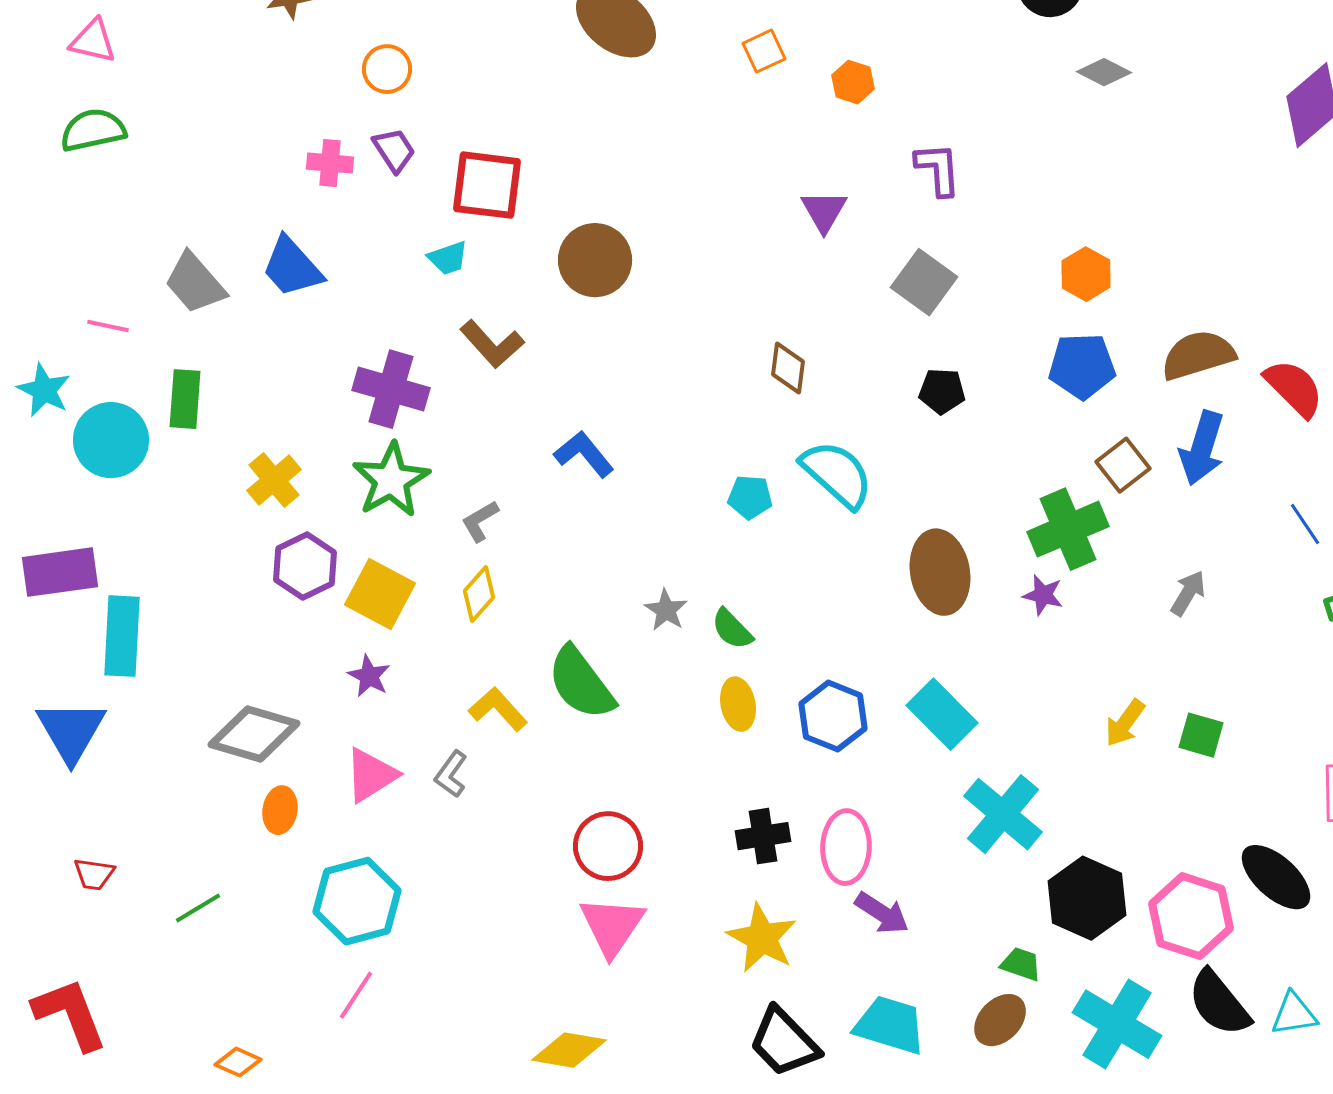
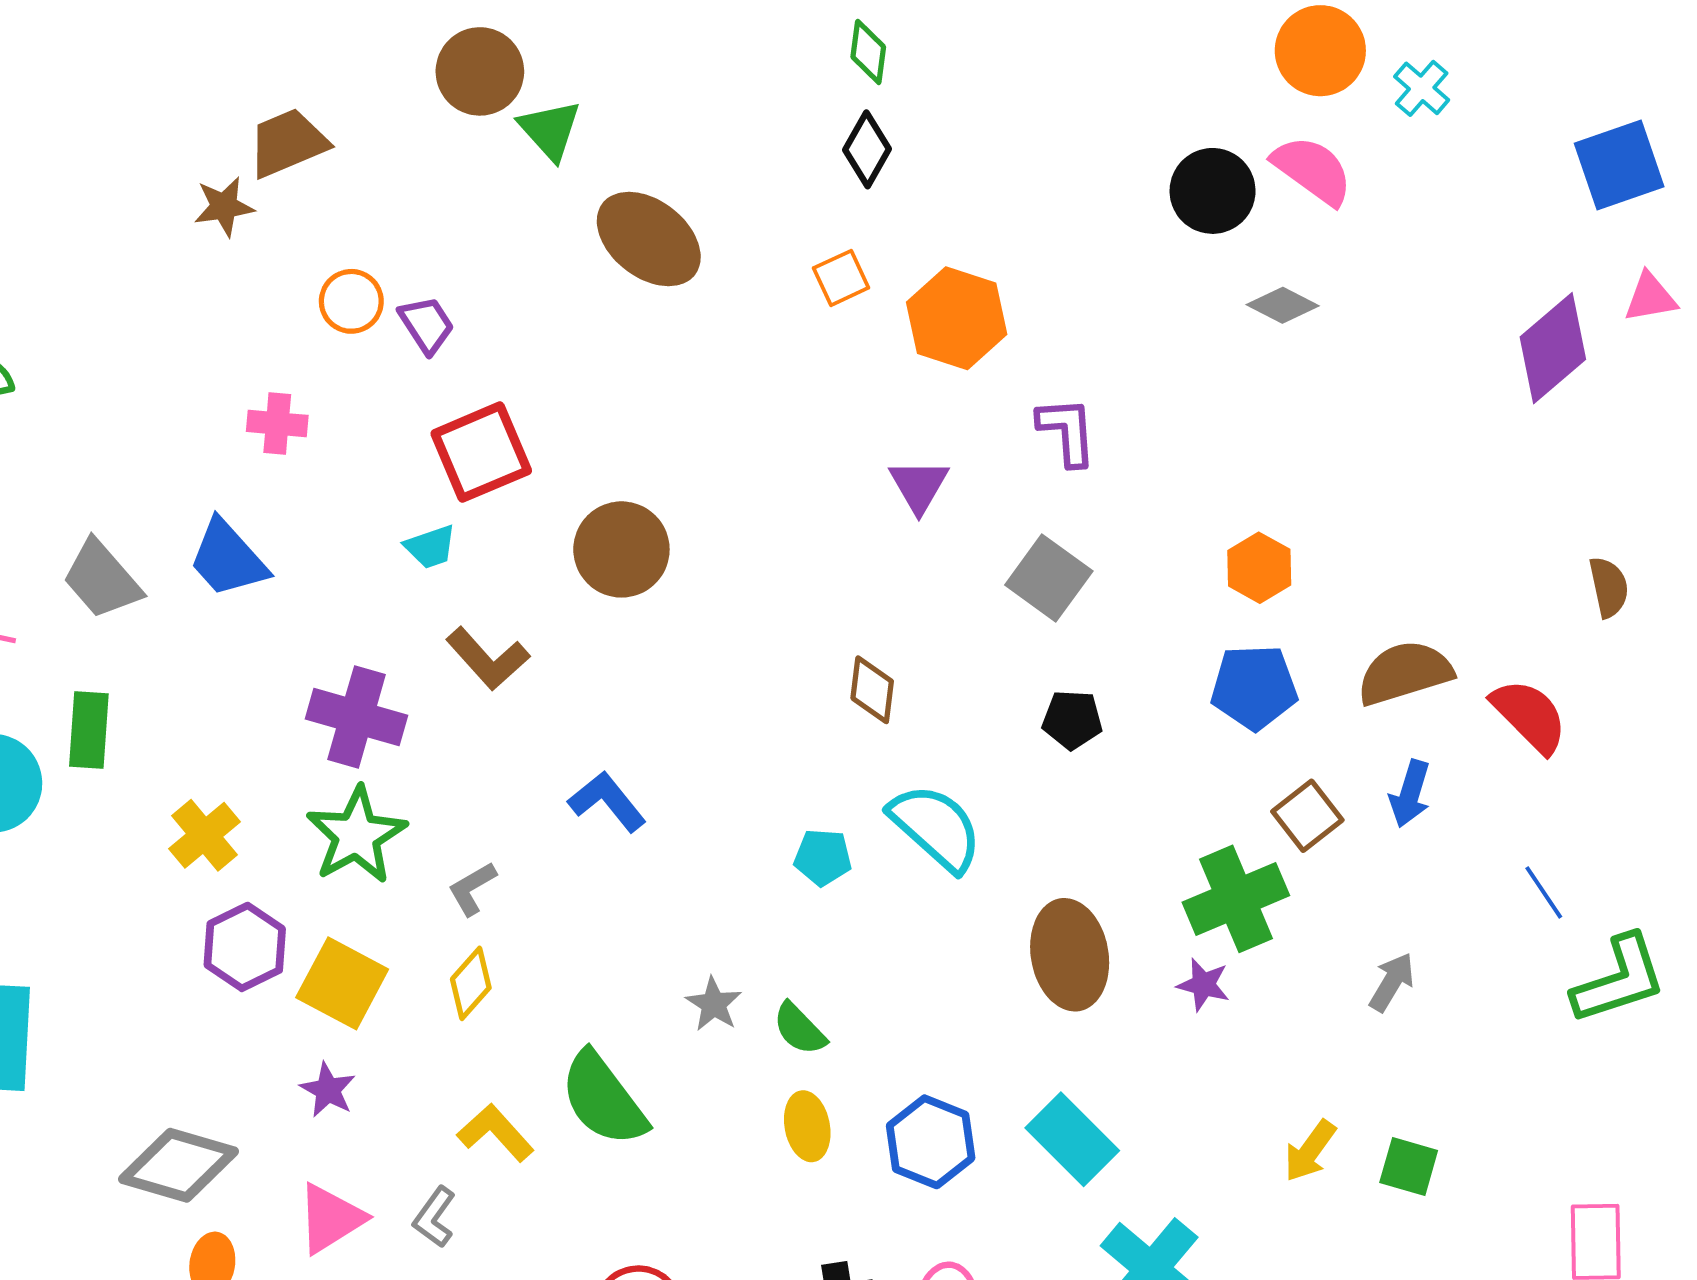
orange hexagon: (853, 82) -> (957, 318), size x1.8
purple trapezoid: (394, 150) -> (427, 325), moved
red square: (487, 185) -> (481, 452), turned -30
blue arrow: (1202, 448) -> (1410, 794), size x0.7

